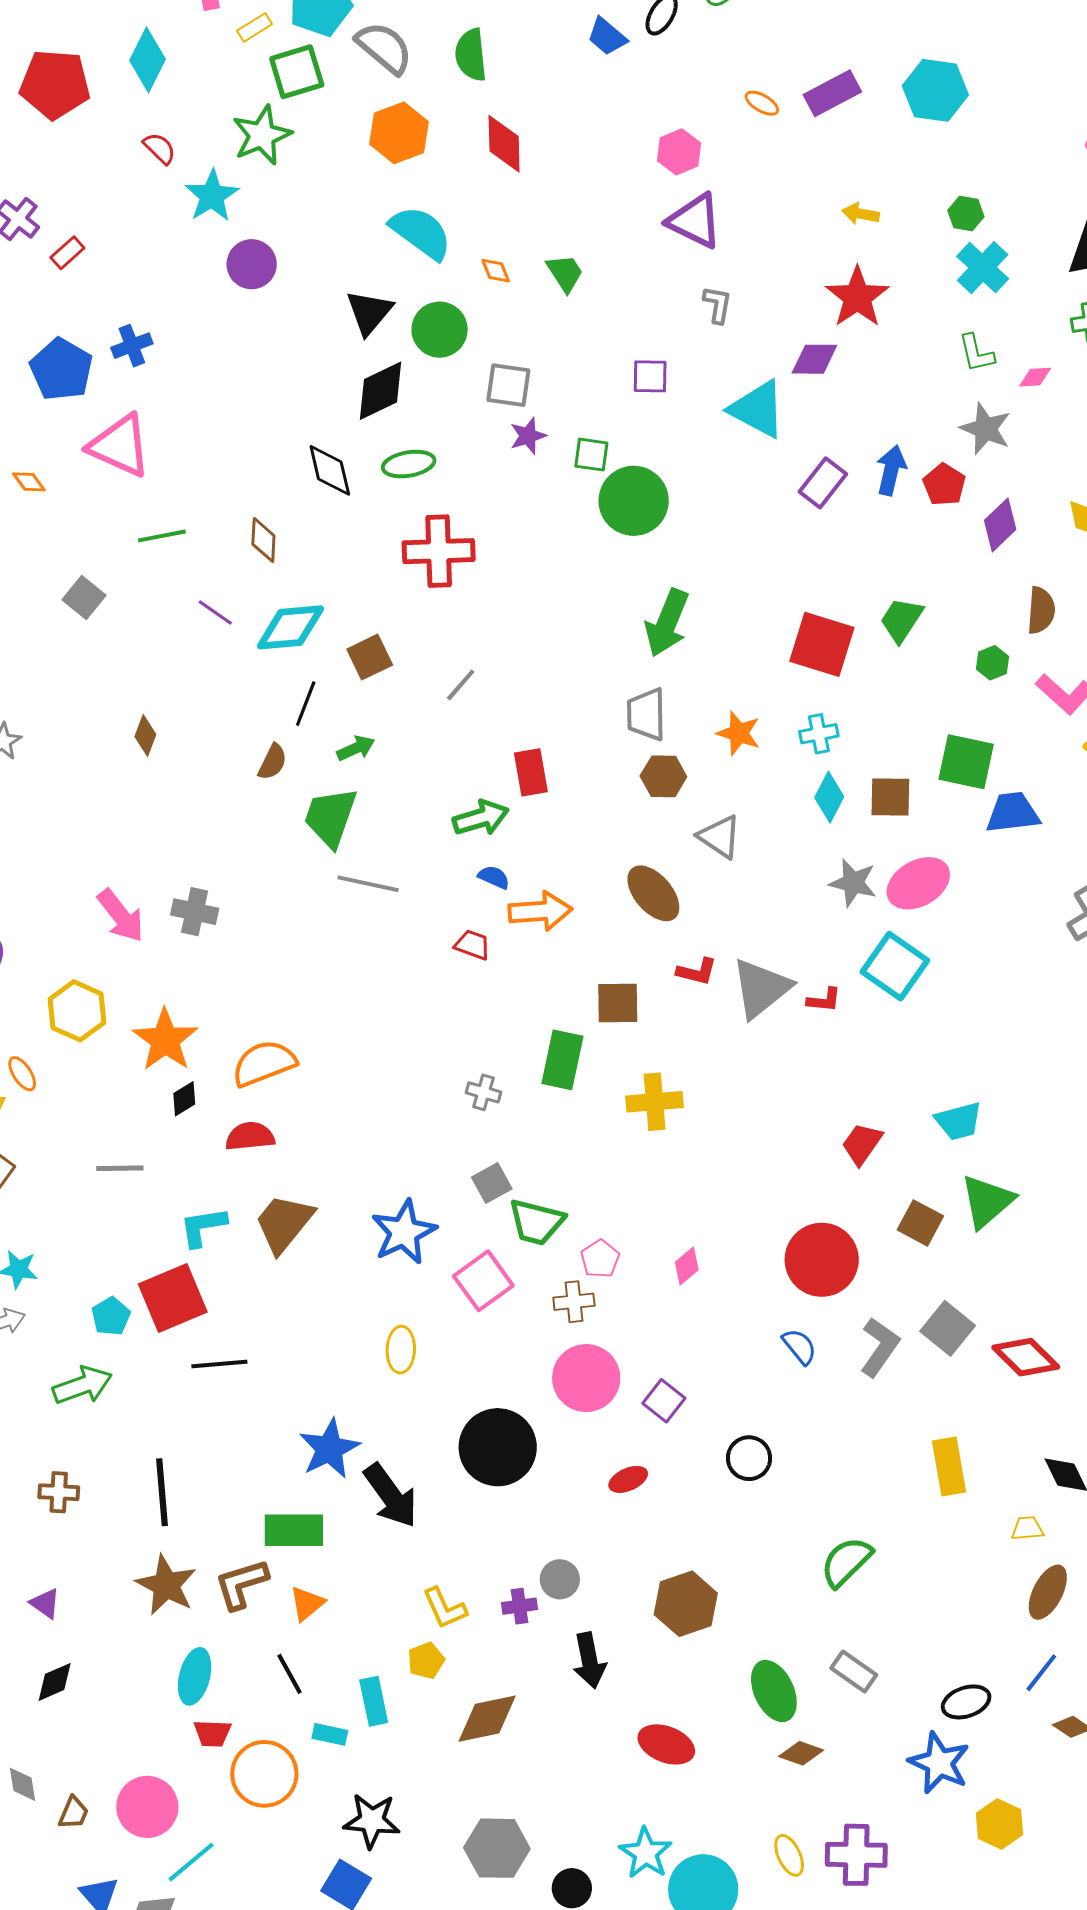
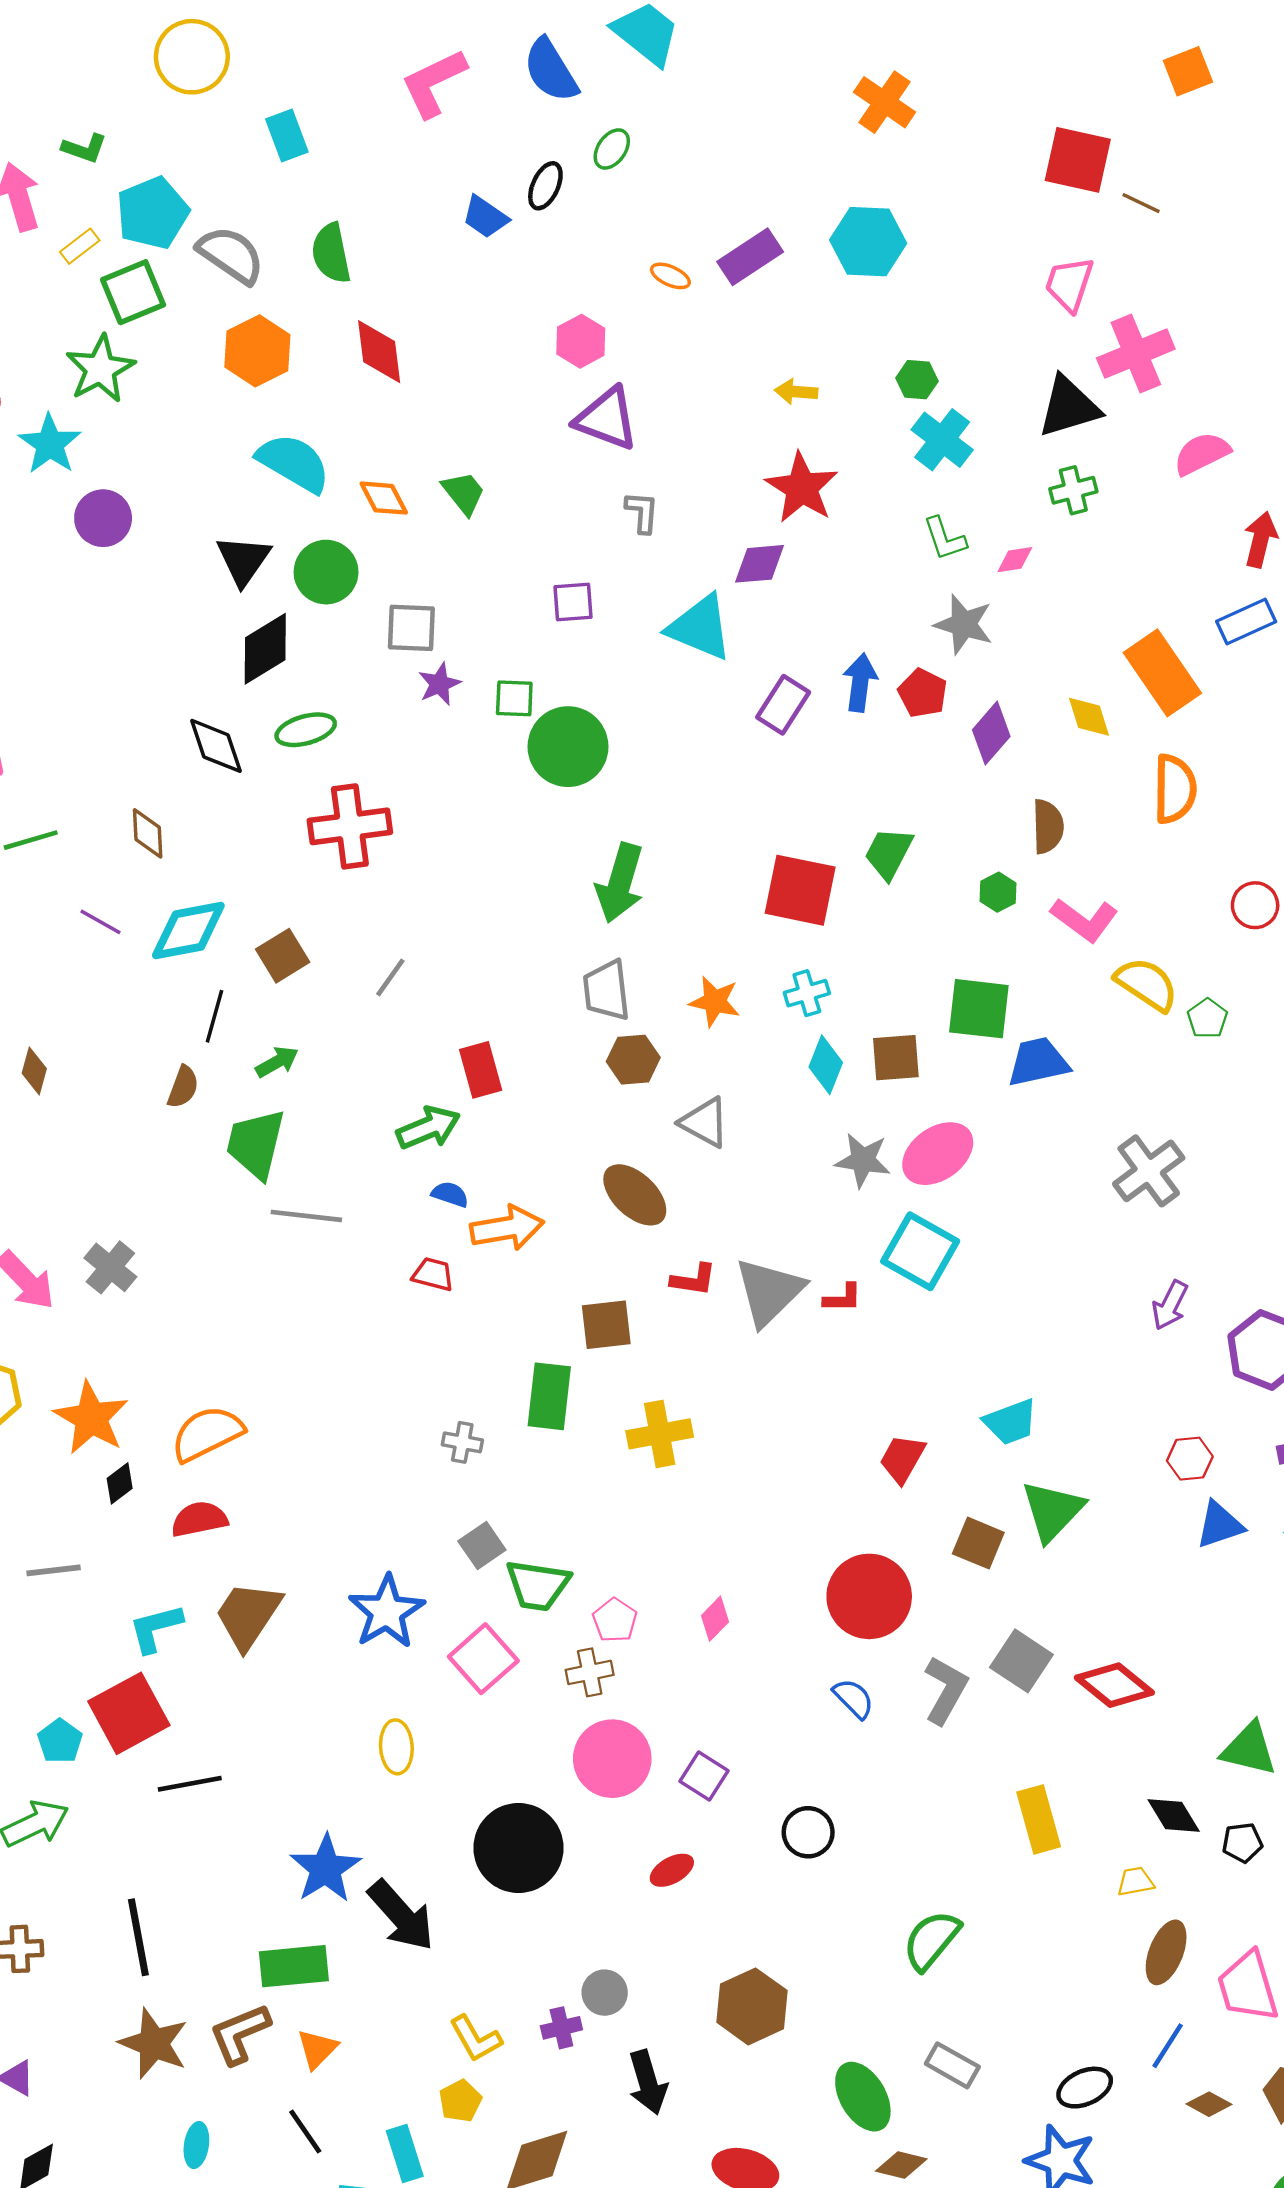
orange diamond: (496, 271) -> (384, 498), size x1.4
gray cross: (195, 912) -> (110, 1267), turned 33
cyan ellipse: (195, 1676) -> (196, 2145), size x0.7

